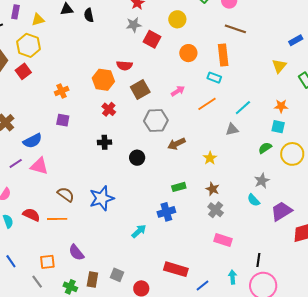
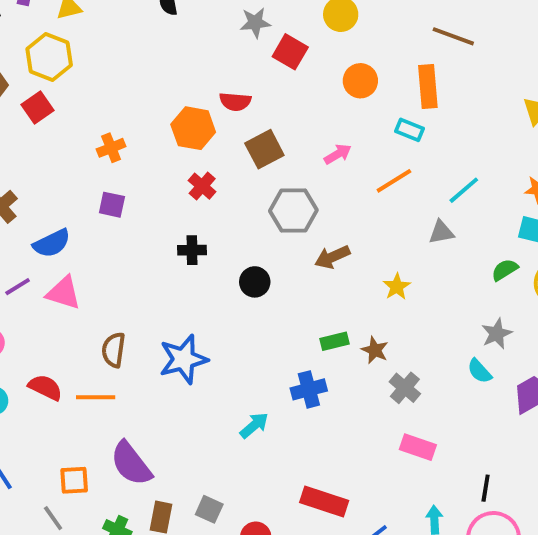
brown star: (213, 189) -> (375, 350), moved
brown semicircle: (66, 194) -> (114, 350), turned -120
purple semicircle: (76, 253) -> (131, 464), size x1.4

